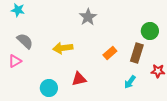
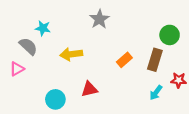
cyan star: (18, 10) -> (43, 28), moved
cyan arrow: (130, 82) -> (156, 93), moved

